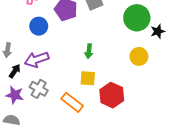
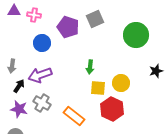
black star: (158, 31) -> (156, 71), moved
yellow circle: (139, 56) -> (121, 83), moved
yellow square: (88, 78) -> (98, 88), moved

